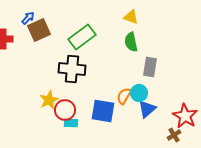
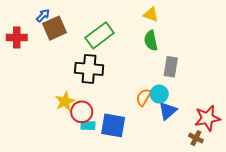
blue square: (103, 111) -> (113, 125), moved
red star: (185, 116) -> (207, 118), turned 30
brown cross: (174, 135) -> (196, 138), turned -32

